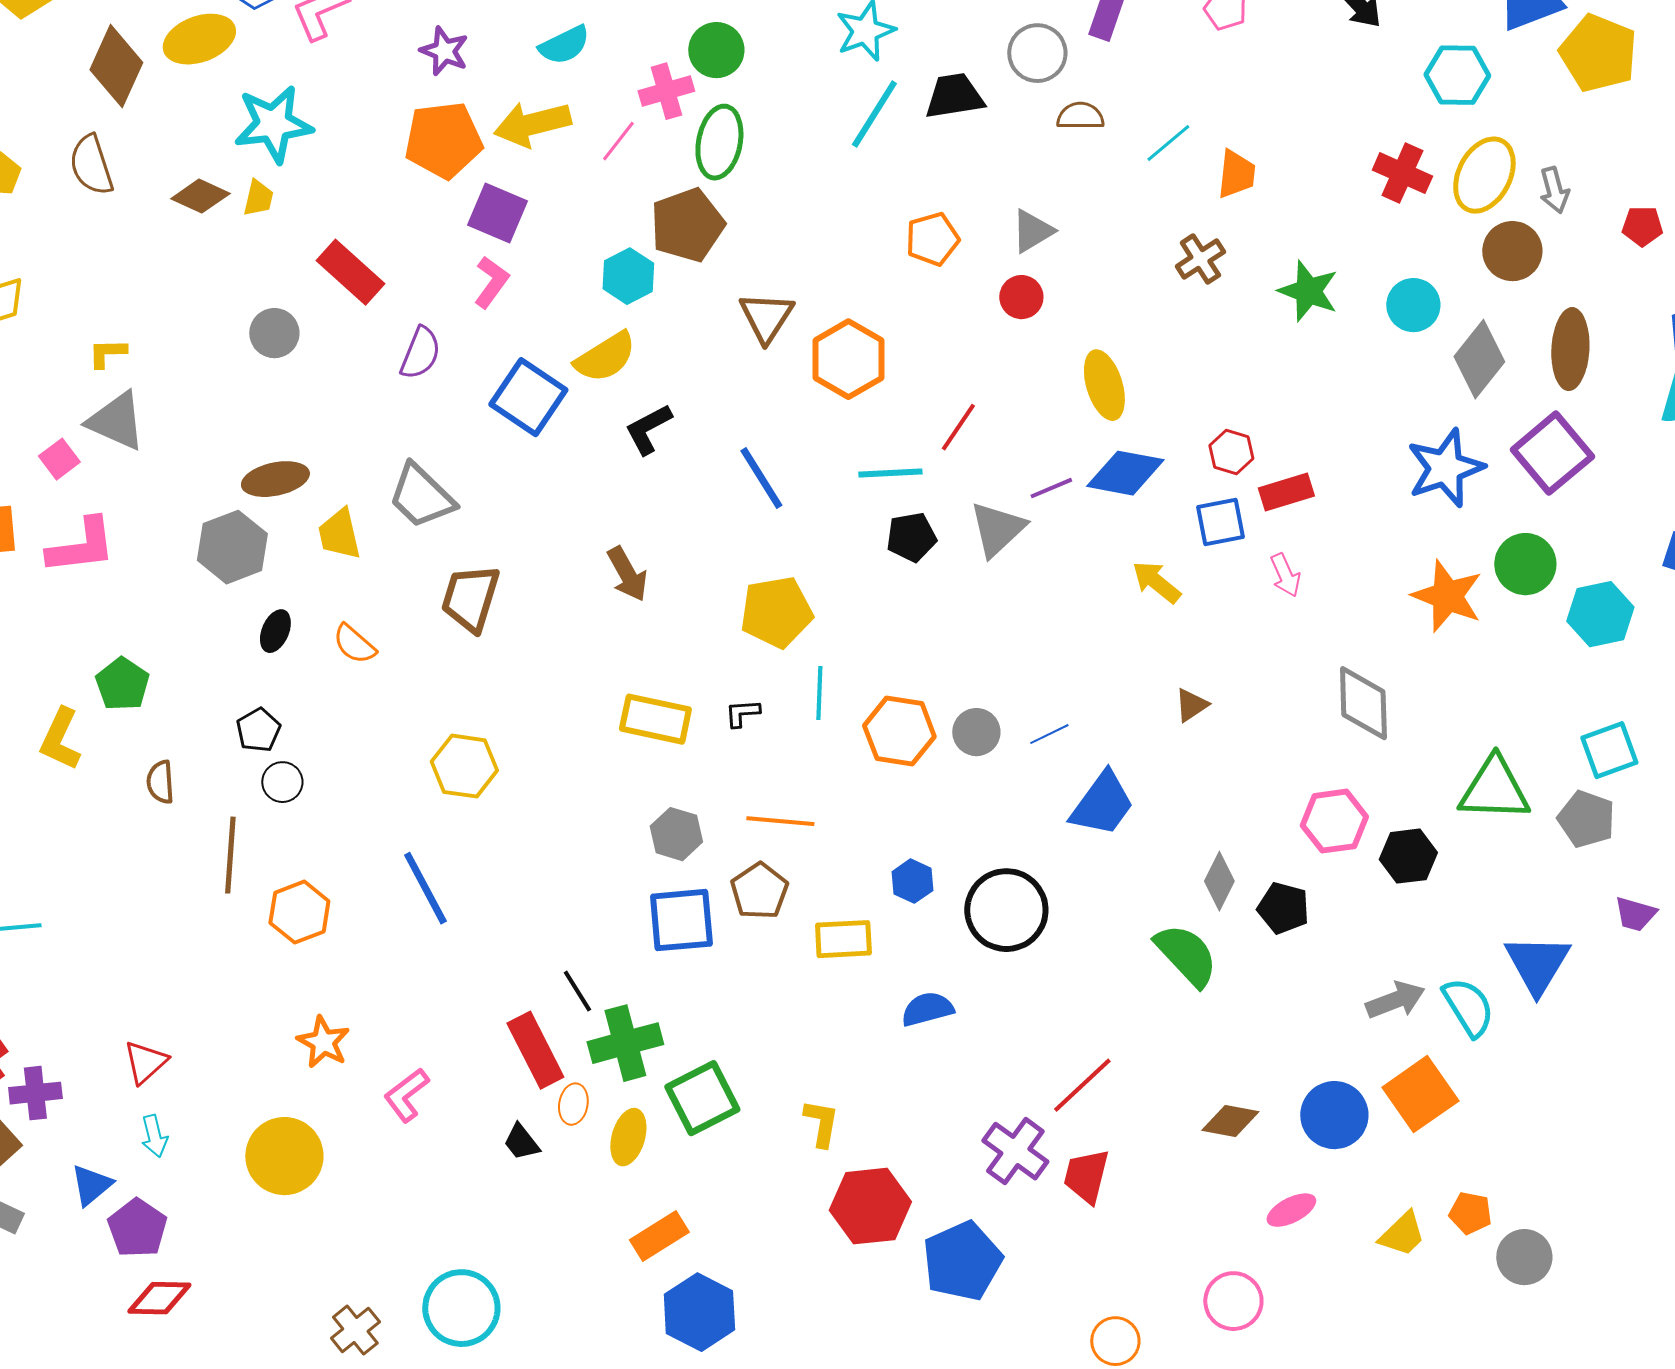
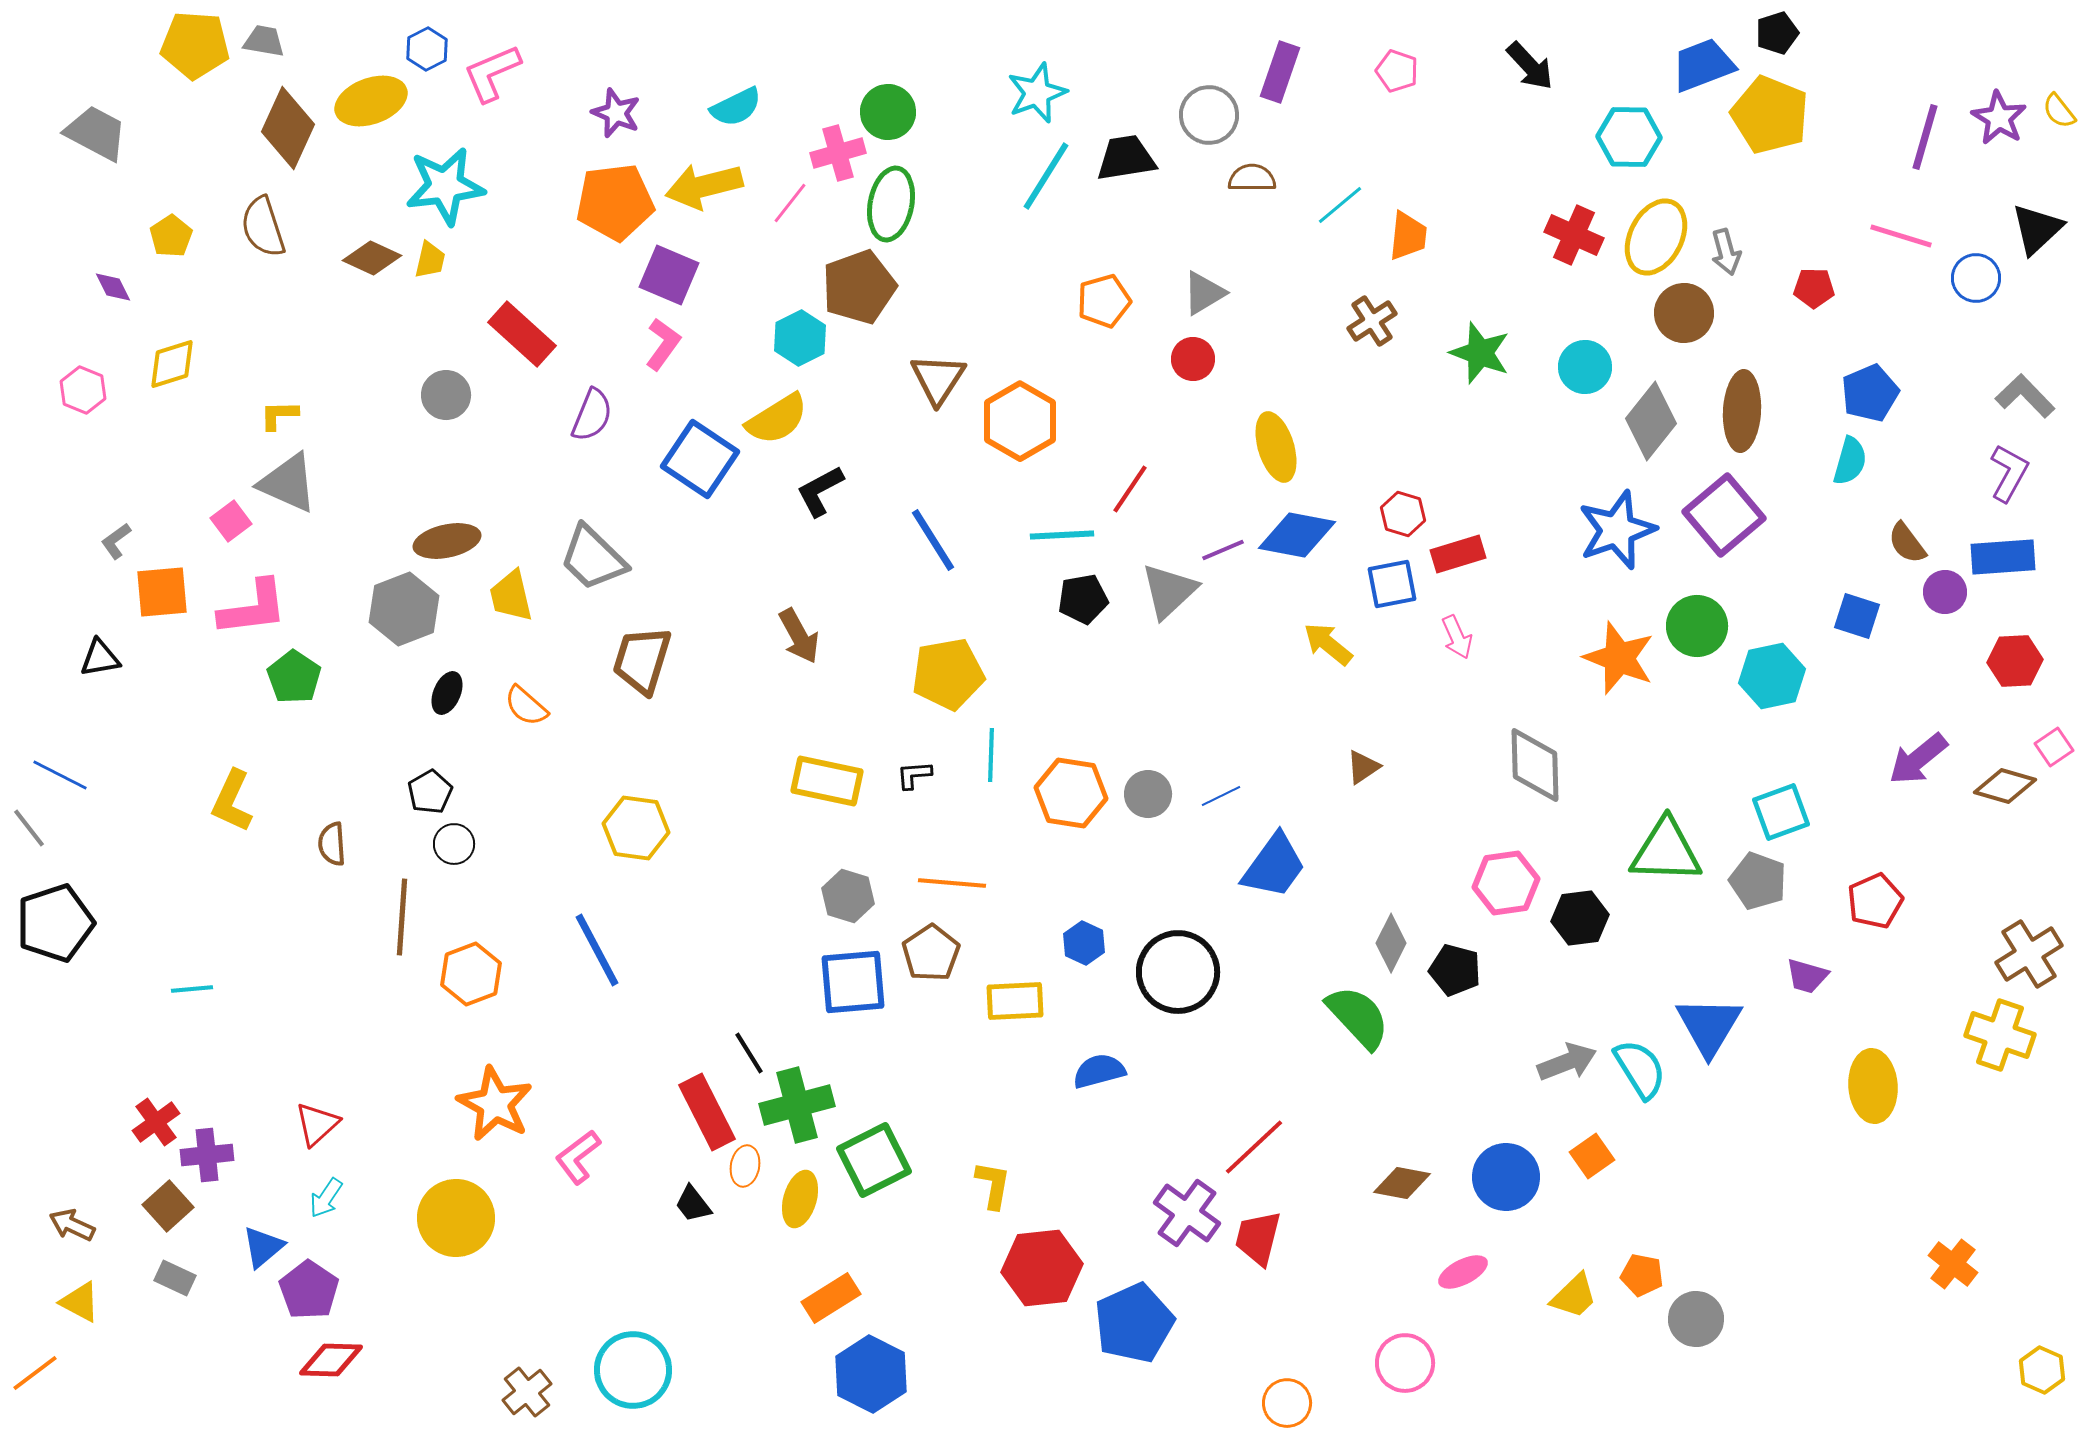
green pentagon: (122, 684) -> (294, 677), moved
orange star: (323, 1042) -> (495, 1104), size x1.4
orange square: (1420, 1094) -> (1592, 1156), size x0.6
cyan arrow: (154, 1136) -> (326, 1198), turned 48

